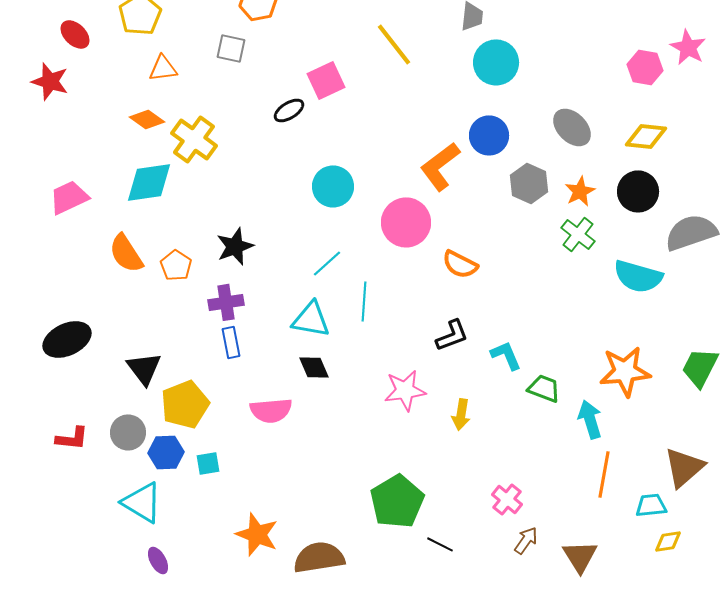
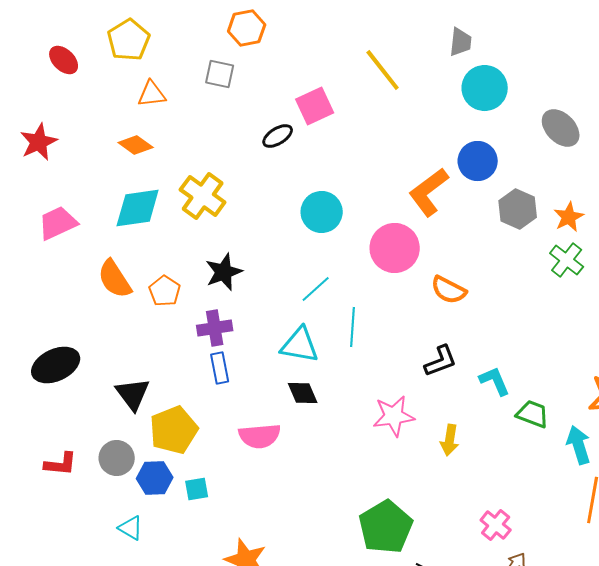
red star: (50, 81) -> (39, 142), moved, turned 30
gray ellipse: (572, 127) -> (561, 128), moved
yellow cross: (194, 139) -> (203, 196), moved
cyan triangle: (142, 502) -> (131, 528), size x0.6

